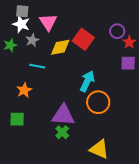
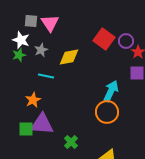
pink triangle: (48, 22) -> (50, 23), moved
white star: (21, 24) -> (21, 40), moved
red square: (83, 39) -> (104, 39), moved
cyan arrow: (87, 81) -> (111, 91), moved
purple triangle: (63, 115) -> (42, 124), moved

